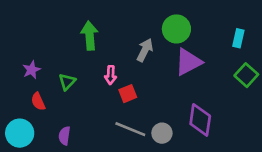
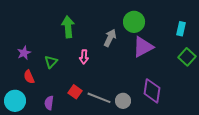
red square: (128, 94) -> (75, 92), moved, turned -32

